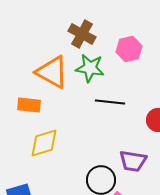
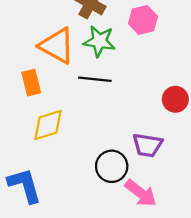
black line: (110, 102) -> (95, 79), moved
orange rectangle: (29, 105) -> (31, 83), turned 70

